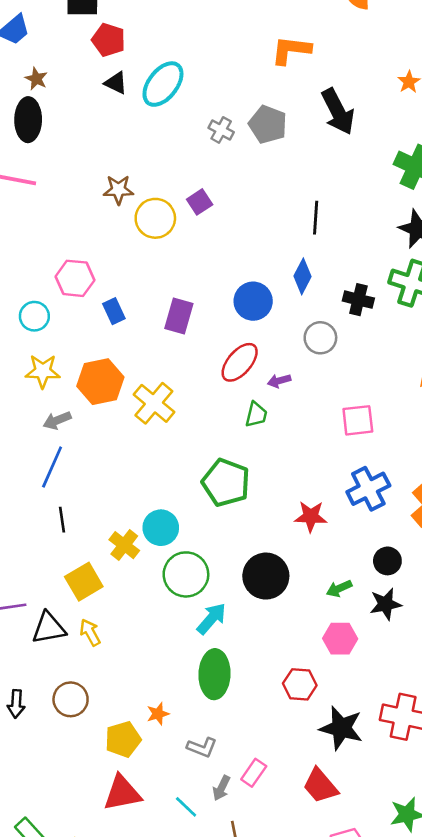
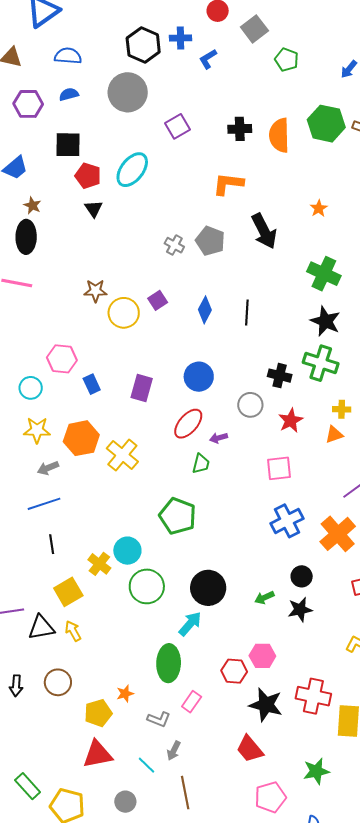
black triangle: (116, 83) -> (94, 209), turned 30
cyan ellipse: (163, 84) -> (132, 170), moved
blue diamond: (302, 276) -> (205, 310), moved
blue line: (52, 467) -> (44, 504), turned 48
red star: (311, 516) -> (291, 420), moved, turned -30
cyan arrow: (212, 619) -> (190, 624), moved
pink hexagon: (340, 639) -> (262, 656), moved
pink rectangle: (254, 773) -> (192, 702), moved

